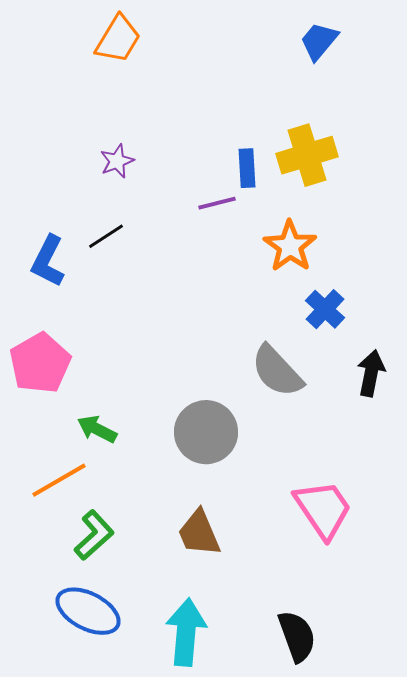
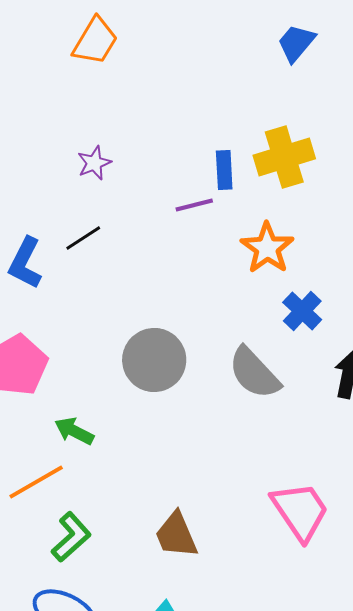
gray circle: (206, 432) -> (154, 360), moved

